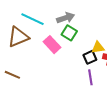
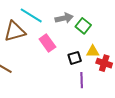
green square: (69, 33) -> (83, 26), moved
black square: (90, 57) -> (75, 58), moved

